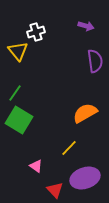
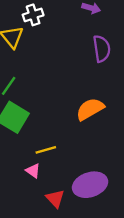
yellow line: (69, 148) -> (46, 150), moved, turned 30

